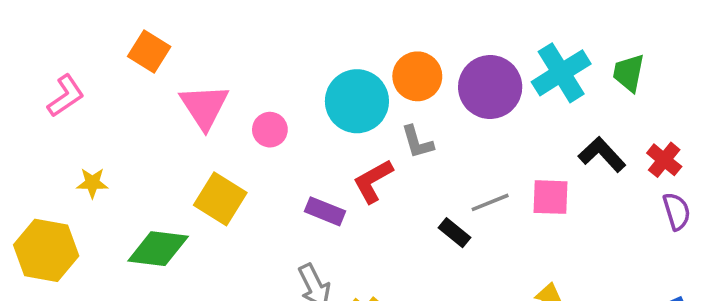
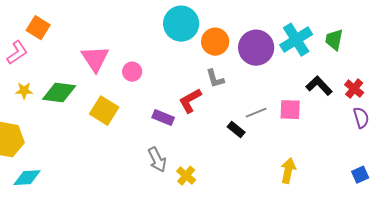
orange square: (149, 51) -> (38, 28), moved
cyan circle: (357, 101) -> (181, 24), moved
yellow star: (92, 183) -> (24, 91), moved
green diamond: (158, 249) -> (59, 93), moved

